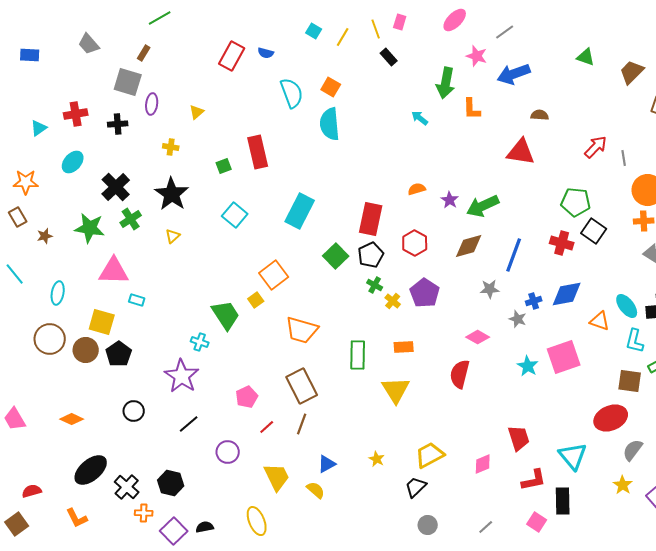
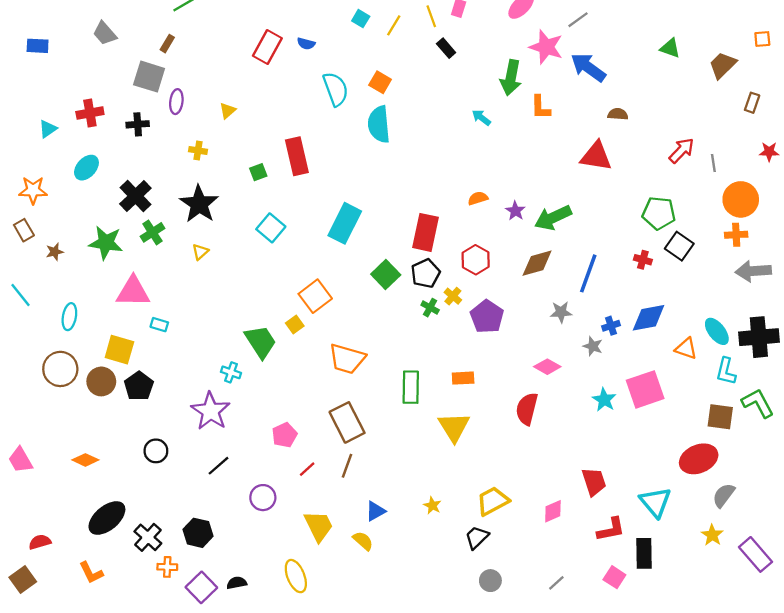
pink star: (477, 56) -> (546, 47), size x1.4
blue arrow: (514, 74) -> (588, 67), turned 56
red cross: (562, 243) -> (643, 260), size x0.7
yellow cross: (393, 301) -> (453, 296), moved

